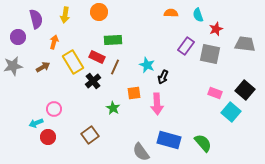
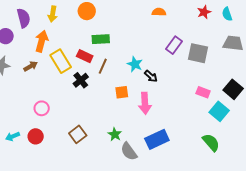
cyan semicircle: (198, 15) -> (227, 14), moved
red star: (216, 29) -> (204, 12), moved
orange arrow: (54, 42) -> (42, 41), size x1.5
black arrow: (163, 77) -> (151, 76), turned -72
green star: (113, 108) -> (115, 134), moved
cyan arrow: (36, 123) -> (13, 136), moved
blue rectangle: (169, 140) -> (157, 139), turned -40
green semicircle: (203, 143) -> (211, 142), moved

